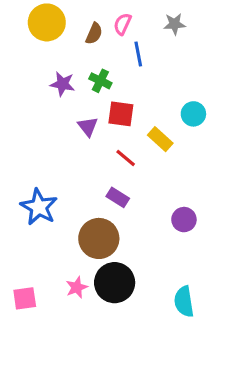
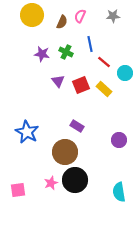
blue line: (138, 54) -> (90, 44), moved
red square: (121, 114) -> (81, 85), moved, turned -30
red line: (126, 158) -> (104, 62), moved

